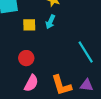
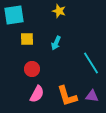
cyan arrow: (50, 22) -> (56, 43), moved
yellow square: (29, 25) -> (27, 39), moved

